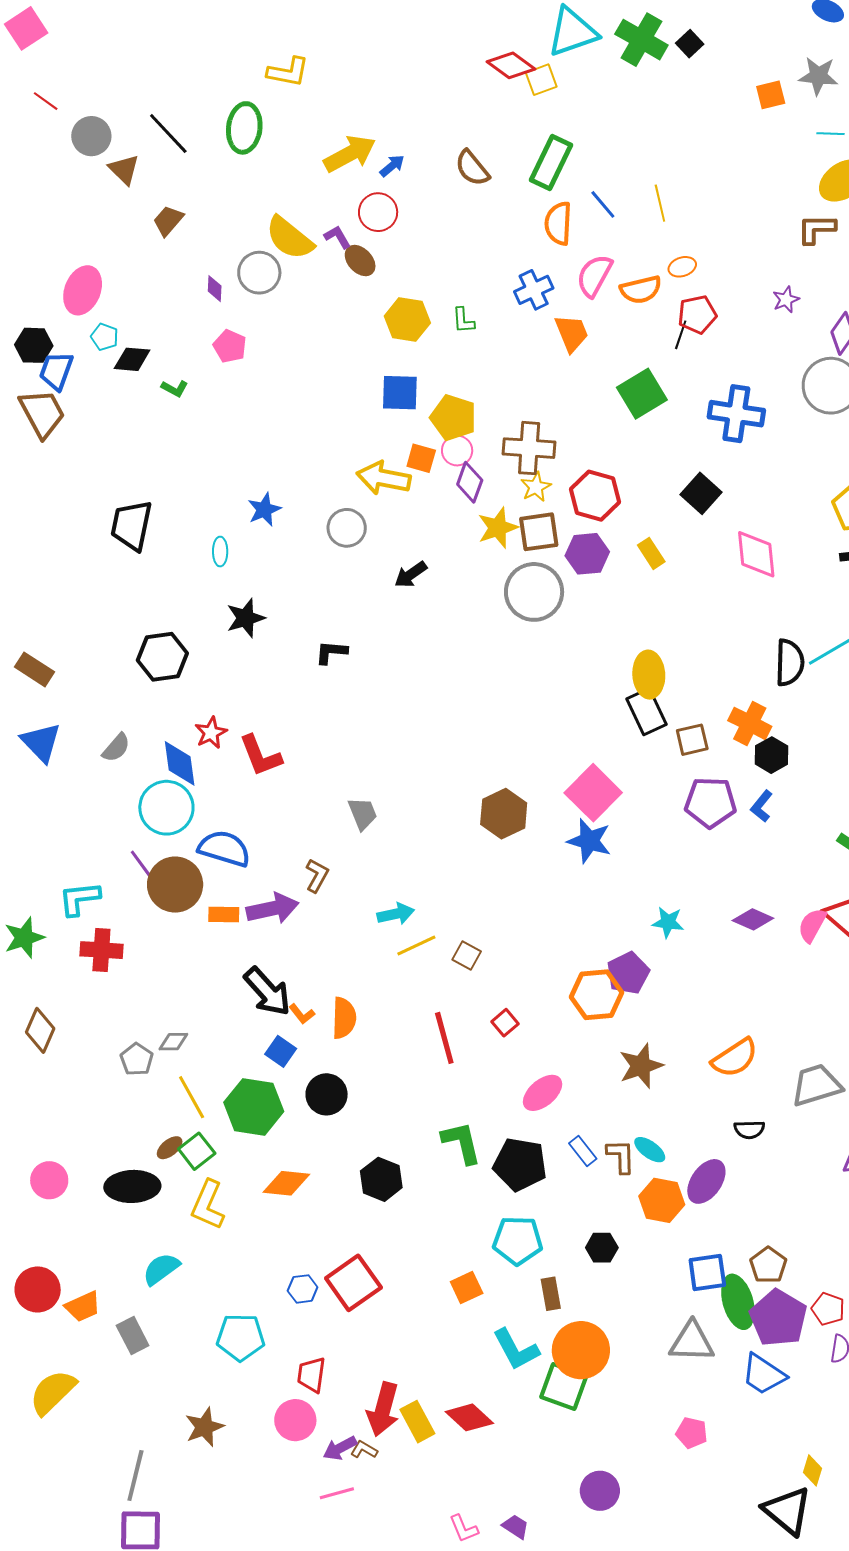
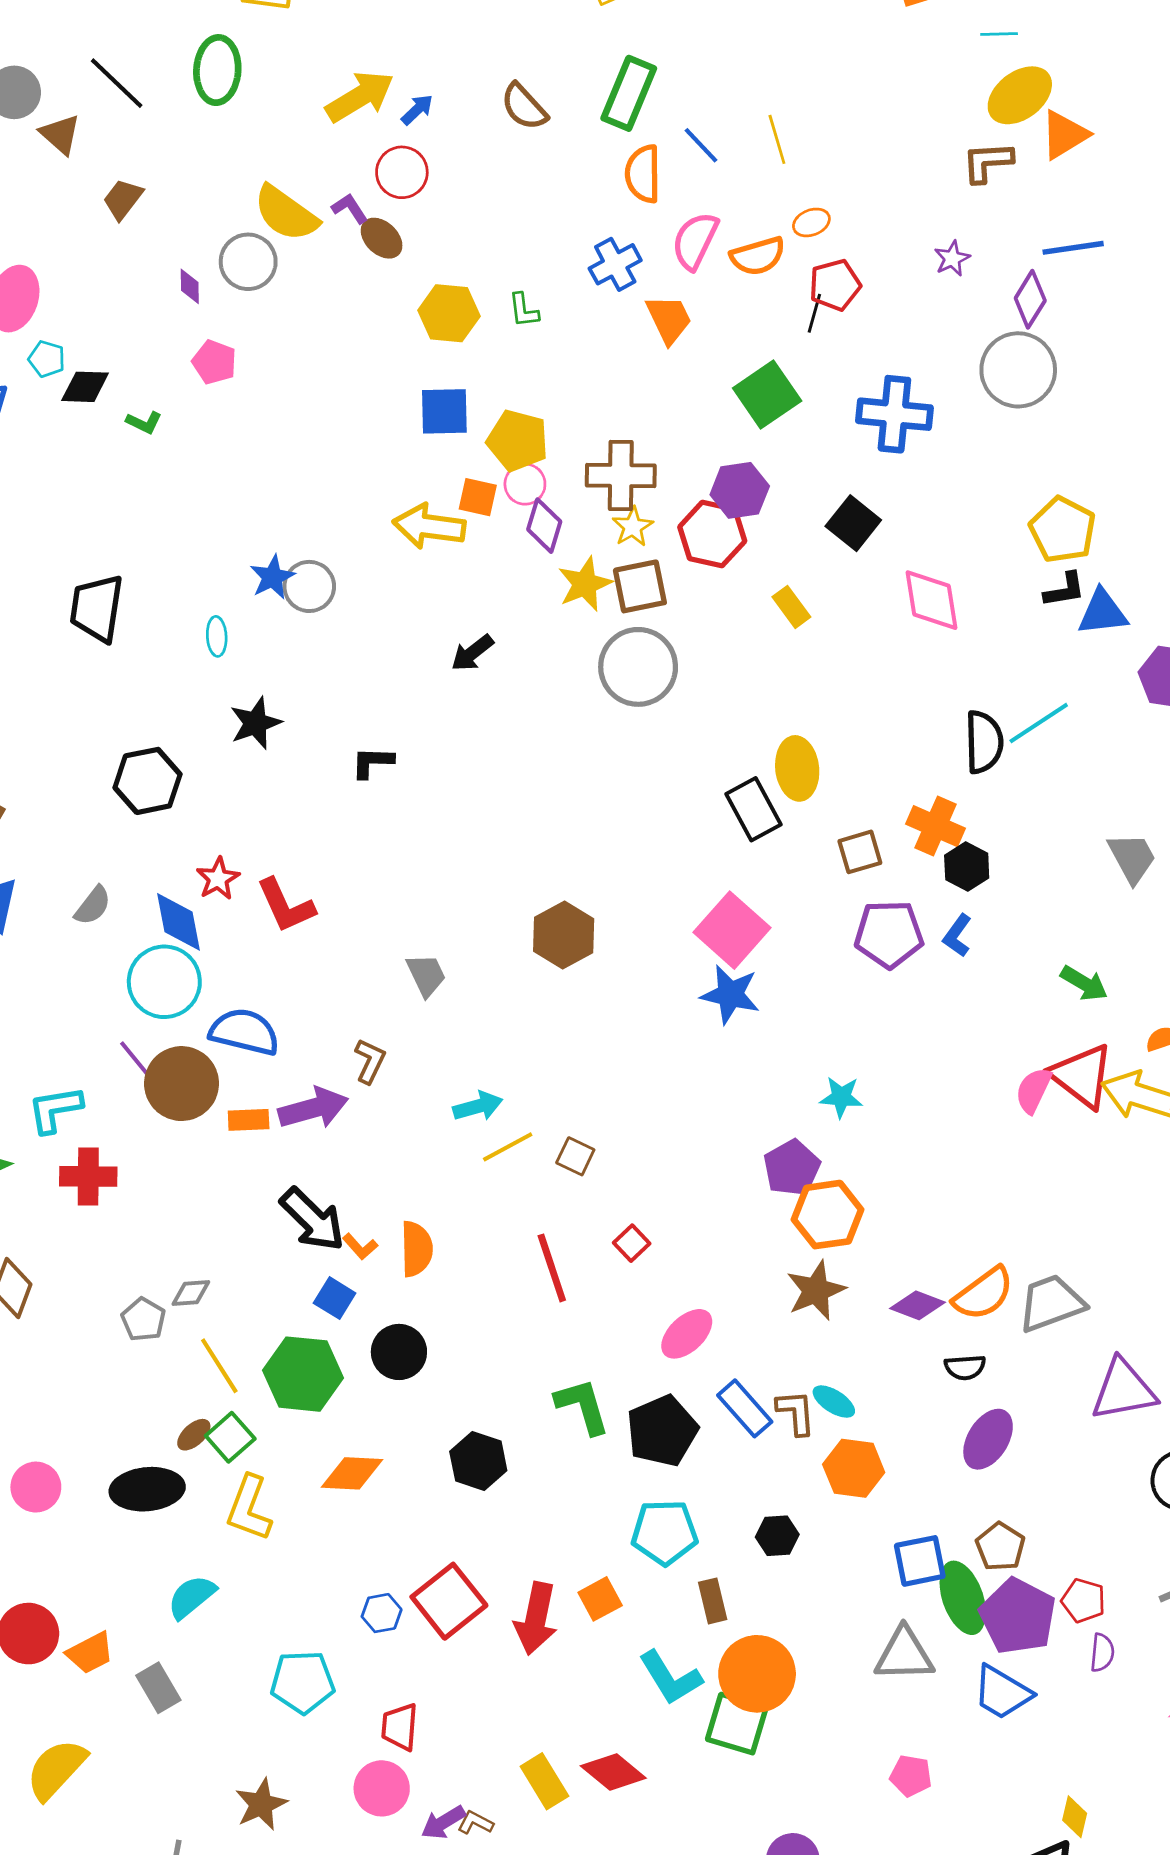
gray circle: (347, 528) -> (309, 586), moved
purple hexagon: (587, 554) -> (740, 490), moved
black rectangle: (647, 712) -> (753, 809), moved
brown hexagon: (504, 814) -> (564, 935), moved
purple diamond: (753, 919) -> (917, 1305), moved
orange hexagon: (596, 995) -> (828, 1215), moved
orange semicircle: (735, 1058) -> (984, 1294), moved
blue rectangle: (583, 1151) -> (745, 1408), size x1.4
black pentagon: (520, 1164) -> (662, 1431), turned -30
purple ellipse: (706, 1181) -> (988, 1439), moved
red arrow: (383, 1409) -> (536, 1619), moved

